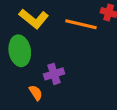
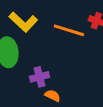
orange semicircle: (36, 93) -> (53, 96), moved, turned -35

